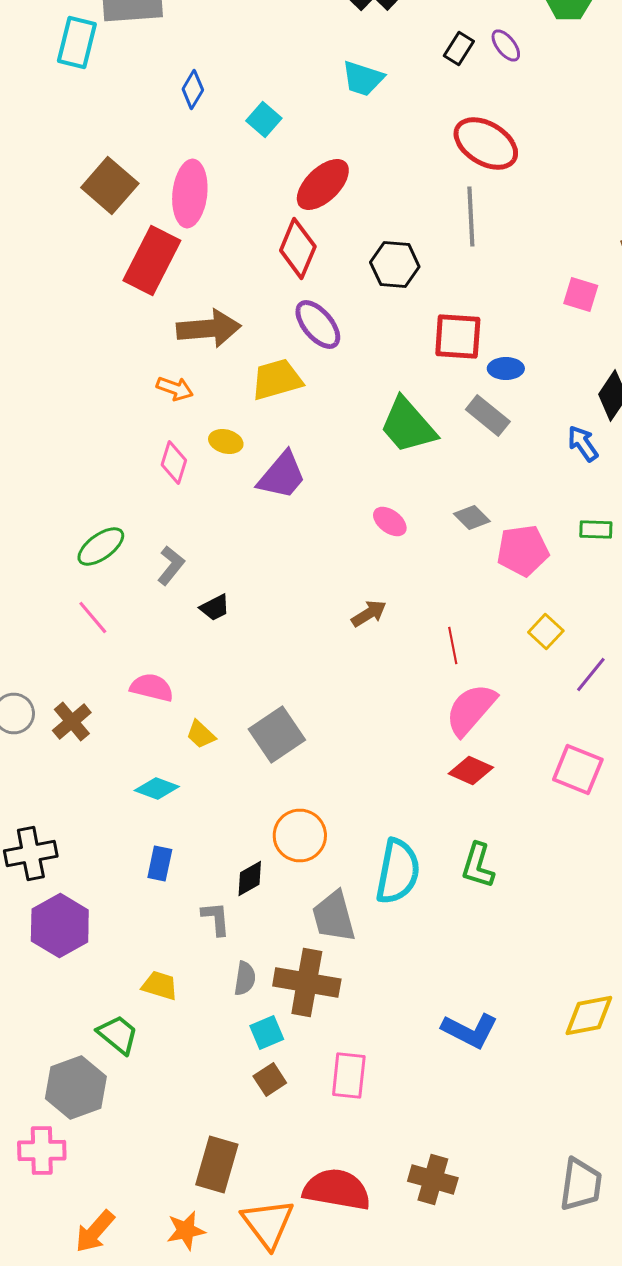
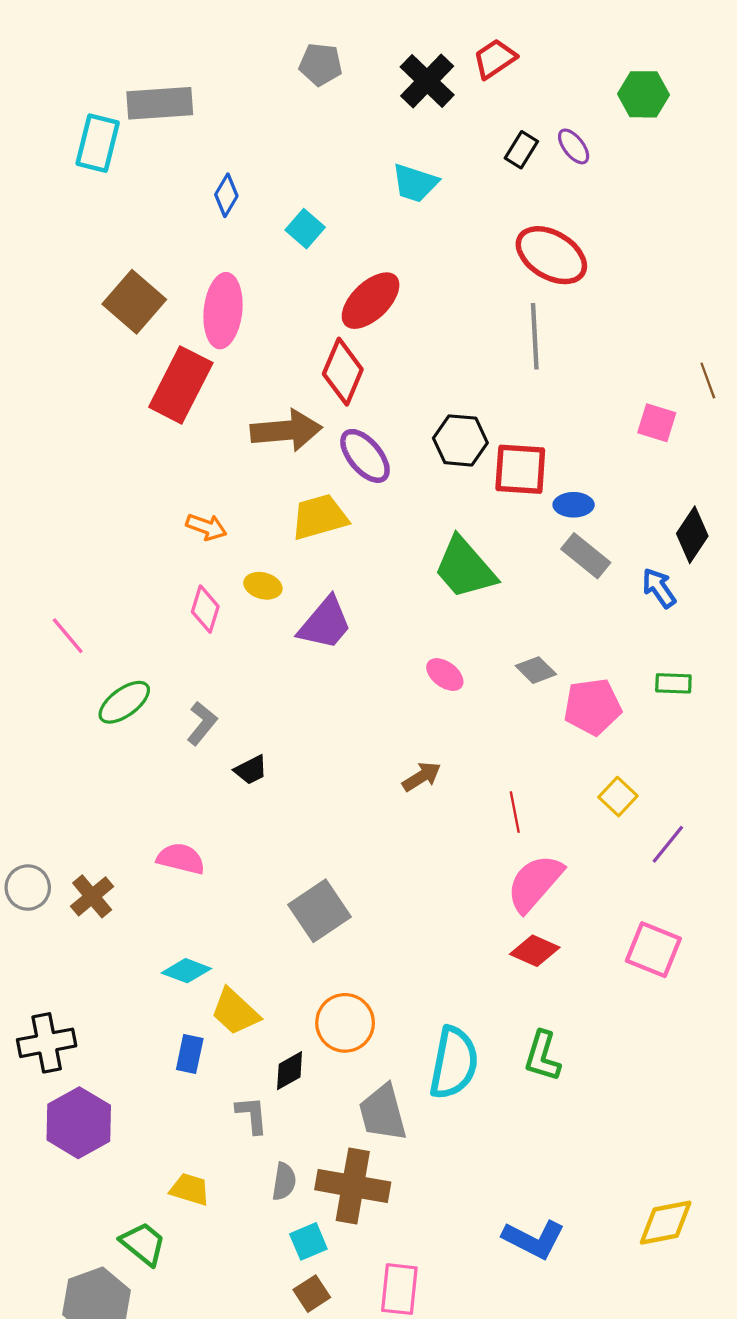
black hexagon: (395, 264) -> (460, 440), moved
brown arrow: (209, 328) -> (286, 430), moved
gray rectangle: (488, 416) -> (586, 556), moved
pink line: (93, 618) -> (68, 636), moved
yellow trapezoid: (201, 734) -> (235, 1012), moved, size x1.5

